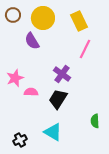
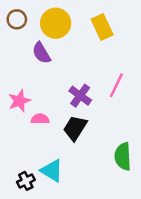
pink line: (85, 49) -> (116, 85), moved
green semicircle: (95, 121) -> (123, 156), size x1.5
cyan triangle: (53, 132) -> (52, 171), moved

